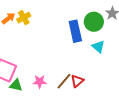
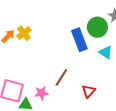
brown line: (64, 81) -> (61, 77), moved
pink star: (40, 82) -> (41, 93), moved

